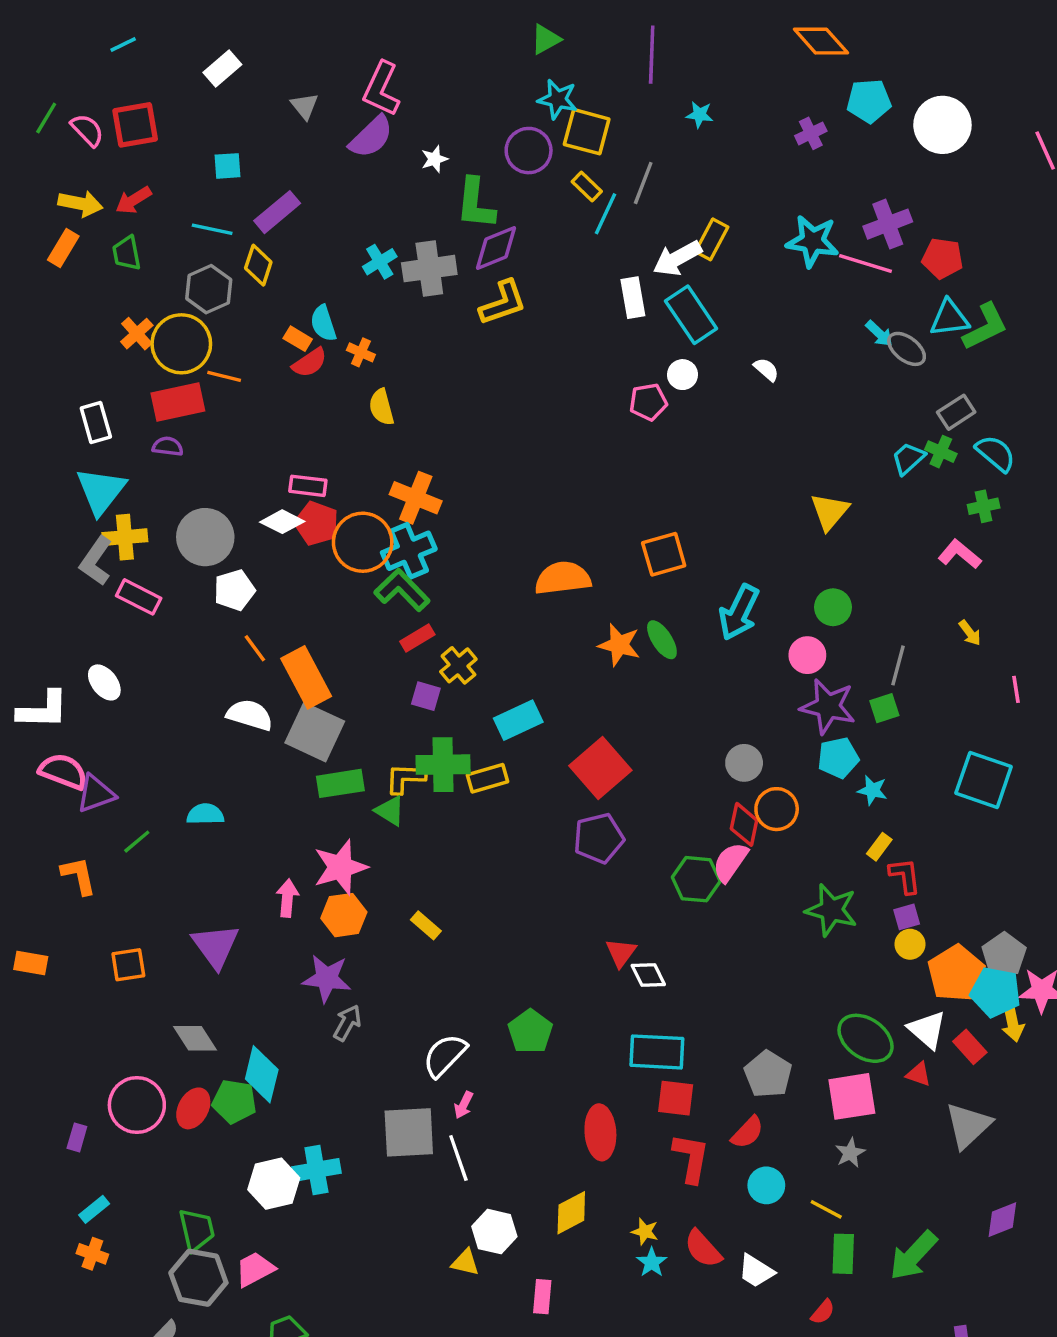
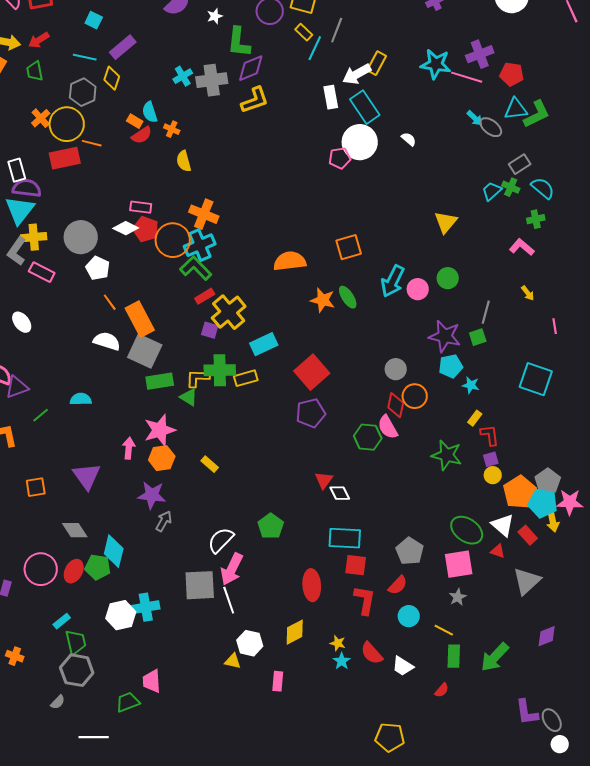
cyan square: (228, 166) -> (94, 20), turned 30
white circle: (682, 375) -> (360, 142), size x2.0
purple semicircle: (168, 446) -> (27, 188), moved, size x1.6
white pentagon: (234, 590) -> (98, 268), turned -30
pink circle: (807, 655) -> (418, 289), moved
yellow cross: (458, 665) -> (229, 312), size x1.6
pink semicircle: (730, 862) -> (388, 427), turned -65
pink arrow: (464, 1105) -> (232, 569), size x2.0
cyan rectangle: (94, 1209) -> (62, 621), moved
pink trapezoid: (255, 1269) -> (152, 681), moved, turned -65

